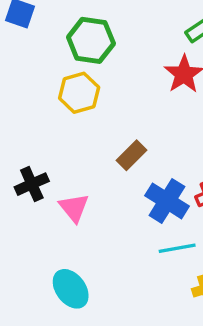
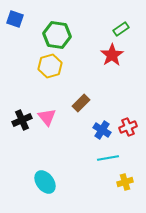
blue cross: (167, 201) -> (102, 130), size x0.7
pink triangle: (74, 208) -> (47, 117), moved

